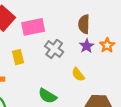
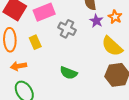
yellow semicircle: (78, 74) -> (112, 46), moved, size x1.6

